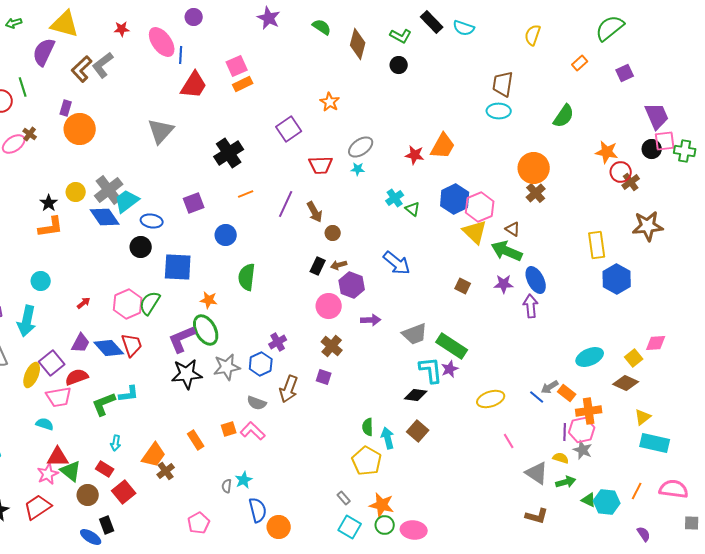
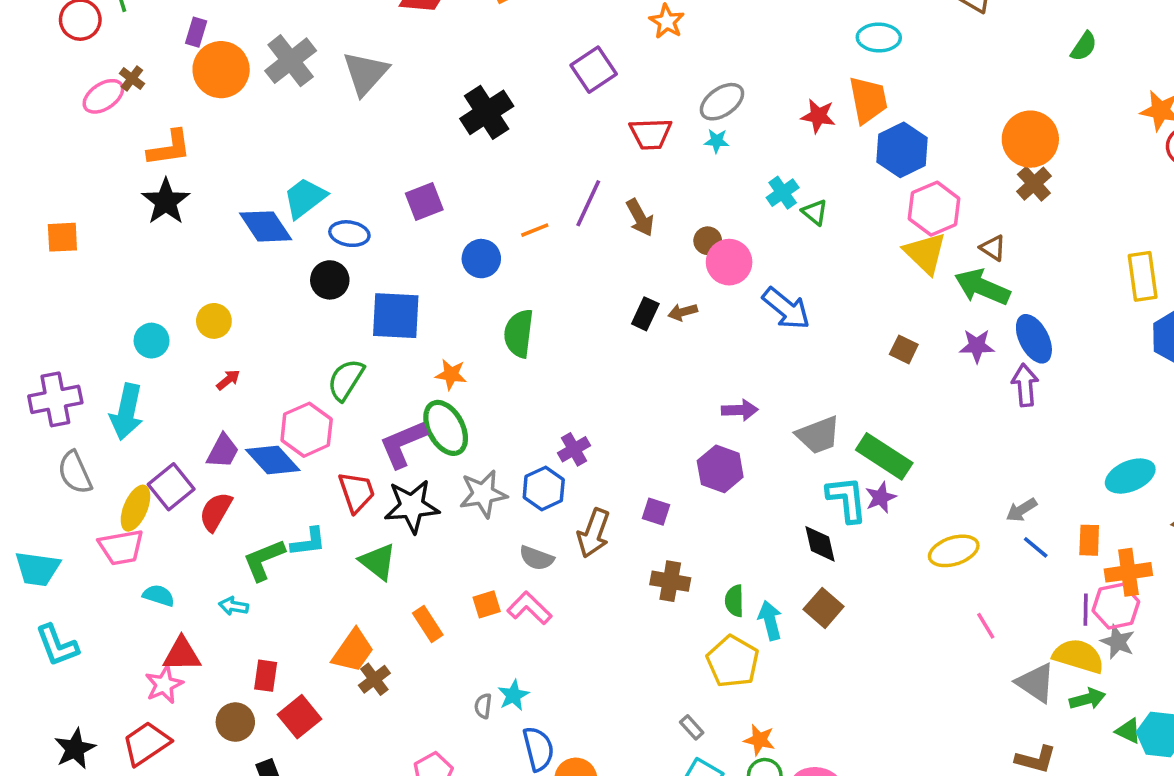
cyan ellipse: (499, 111) -> (879, 38), moved
green semicircle: (564, 116) -> (1084, 46), size x0.7
orange trapezoid: (443, 146) -> (868, 100), turned -40
gray cross: (109, 190) -> (291, 61), moved
yellow circle: (76, 192) -> (214, 321), moved
orange line: (246, 194) -> (535, 230), moved
blue hexagon: (455, 199) -> (902, 150), moved
black star: (49, 203) -> (166, 202), size x1.5
orange L-shape: (51, 227) -> (169, 148), moved
brown circle: (333, 233) -> (708, 241), moved
purple hexagon: (352, 285) -> (720, 469), moved
pink hexagon: (128, 304) -> (307, 430), moved
pink circle: (329, 306) -> (729, 262), moved
red trapezoid: (132, 345) -> (357, 492), moved
brown cross: (332, 346) -> (670, 581), moved, turned -30
red semicircle: (77, 377) -> (216, 512), turned -40
gray arrow: (550, 387) -> (1021, 510), moved
orange rectangle: (567, 393) -> (1089, 540), turned 54
black diamond: (416, 395) -> (820, 544), turned 70
pink trapezoid: (59, 397) -> (121, 547), moved
cyan arrow: (116, 443) -> (234, 606), moved, turned 91
yellow semicircle: (561, 458) -> (1078, 656), size x1.8
red rectangle: (105, 469) -> (266, 676), turned 66
green triangle: (71, 471) -> (378, 562), moved
orange star: (382, 505) -> (759, 740), size x0.7

